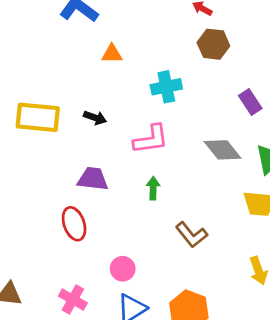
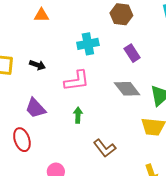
orange triangle: (112, 54) -> (41, 15), moved
purple rectangle: (250, 102) -> (132, 53), moved
purple trapezoid: (93, 179) -> (35, 108), turned -140

